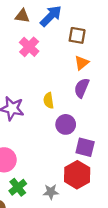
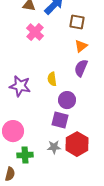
purple square: (85, 147) -> (60, 120), moved
green cross: (18, 187) -> (25, 155), turned 35
gray star: (51, 192) -> (54, 147), moved

